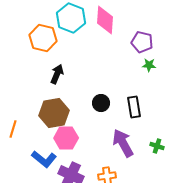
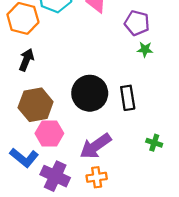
black arrow: (57, 74) -> (26, 60), moved
black circle: (101, 103) -> (90, 93), size x1.8
purple arrow: (123, 143) -> (95, 146), moved, turned -96

